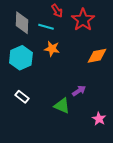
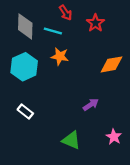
red star: (83, 20) -> (95, 23), size x0.7
green triangle: (62, 106) -> (71, 140), moved

